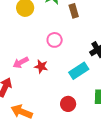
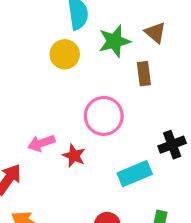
pink circle: (55, 40) -> (104, 116), size x1.5

